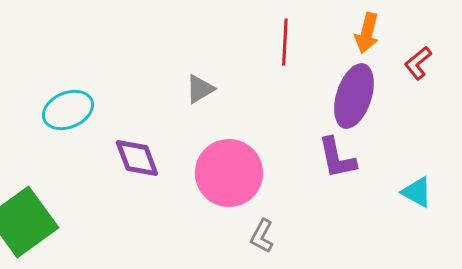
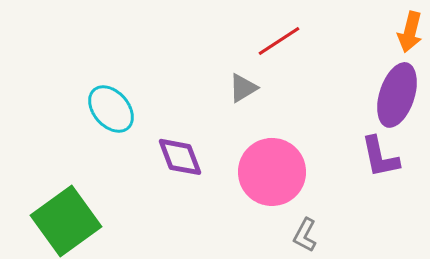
red line: (285, 42) -> (279, 41), moved, turned 54
cyan ellipse: (68, 110) -> (111, 109), turned 72

